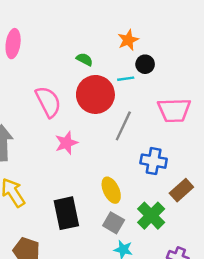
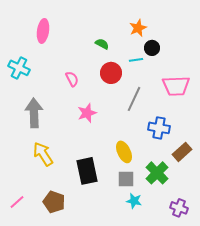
red circle: (95, 94) -> (111, 73), size x0.7
pink semicircle: (48, 102) -> (72, 79), size x0.6
gray square: (114, 223) -> (126, 179), turned -30

